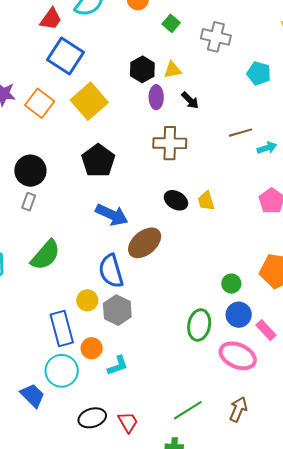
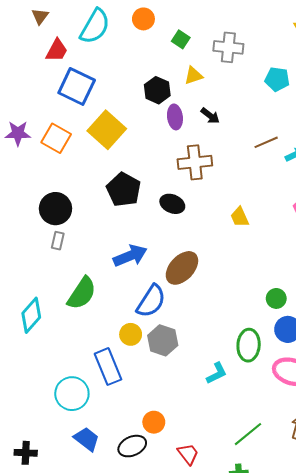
yellow triangle: (173, 70) -> (193, 76), moved
black ellipse: (176, 200) -> (172, 204), moved
blue arrow: (112, 215) -> (130, 256), moved, turned -40
blue semicircle: (111, 271) -> (151, 301), turned -124
orange circle: (92, 348) -> (154, 422), moved
cyan L-shape: (118, 365) -> (217, 373), moved
cyan circle: (62, 371) -> (72, 394), moved
black ellipse: (92, 418) -> (132, 446), moved

